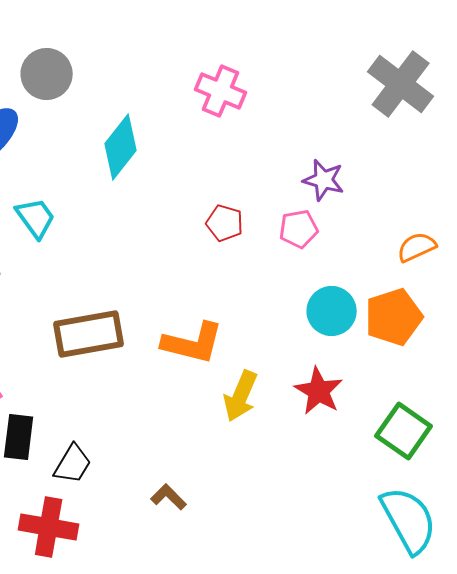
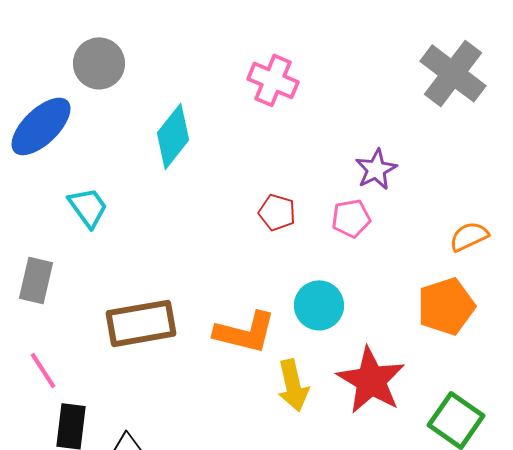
purple star: (324, 180) -> (376, 169), turned 30
cyan circle: (332, 311) -> (319, 305), moved
red star: (319, 391) -> (371, 380), size x1.4
yellow arrow: (241, 396) -> (293, 385), turned -36

